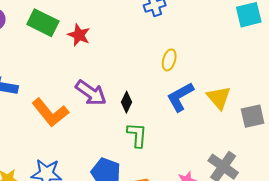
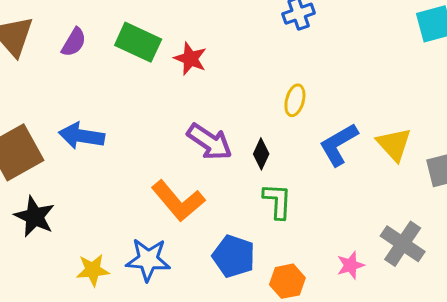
yellow ellipse: (169, 60) -> (295, 100), moved
orange L-shape: (50, 113) -> (178, 201), moved

